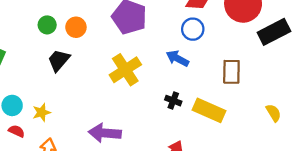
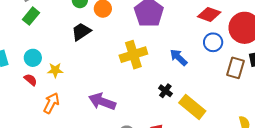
blue circle: (193, 29) -> (213, 42), moved
brown rectangle: (231, 72) -> (236, 68), moved

